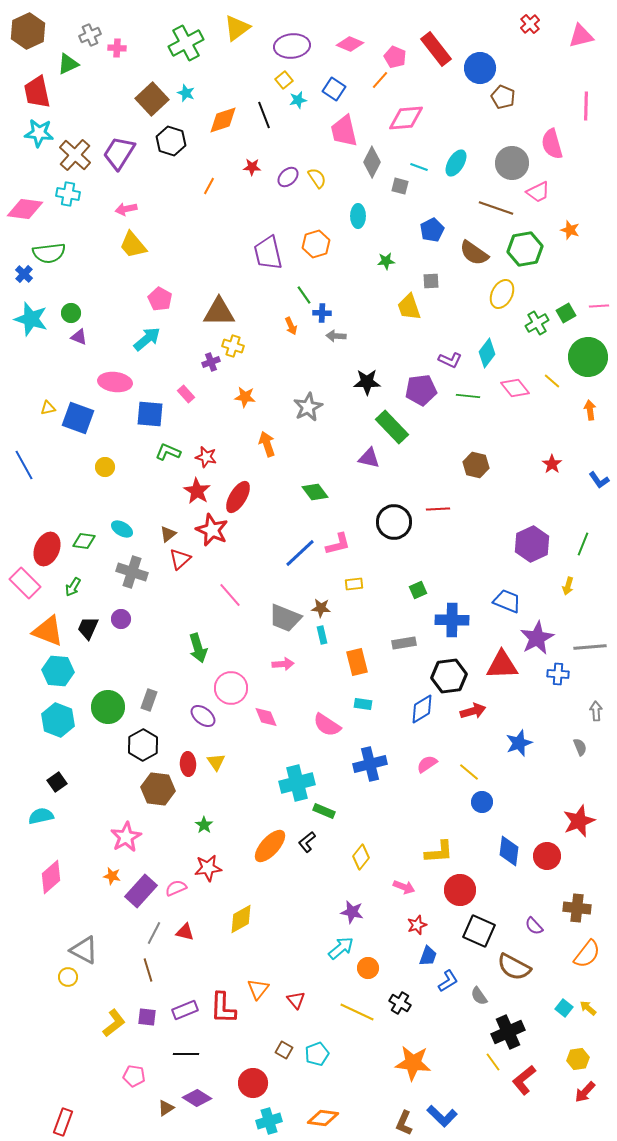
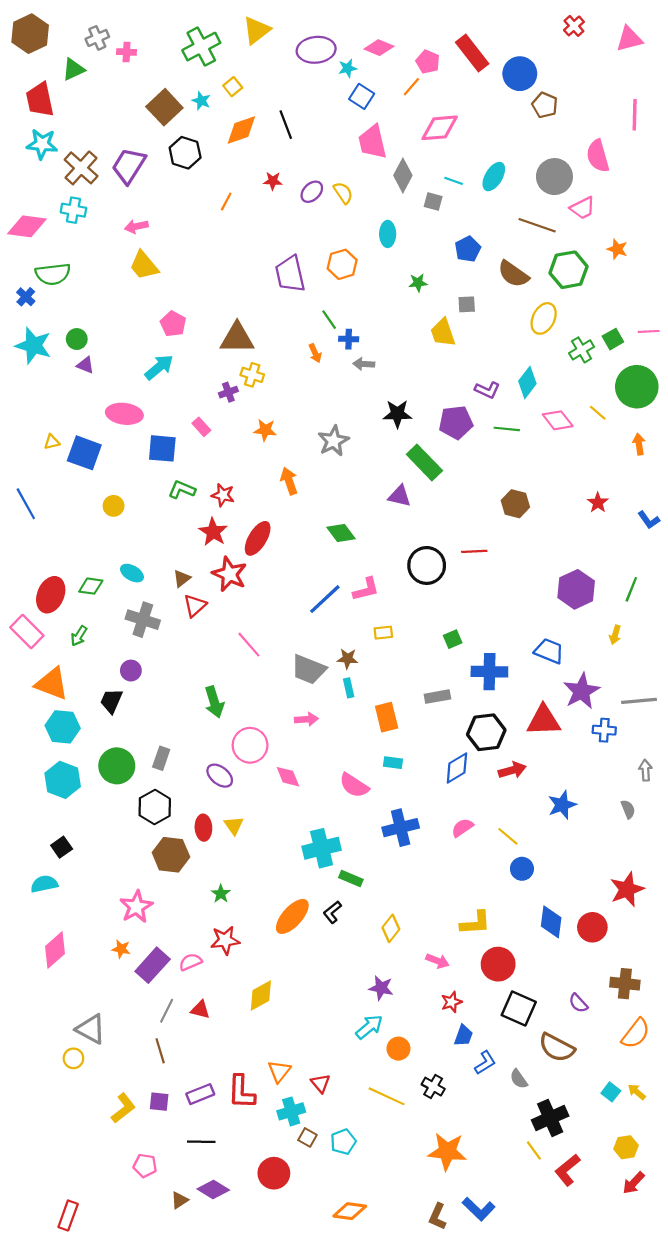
yellow square: (284, 80) -> (233, 87), moved
cyan star: (298, 100) -> (348, 68), moved
black trapezoid: (88, 628) -> (111, 701), moved
cyan cross: (269, 1121) -> (291, 1111), moved

